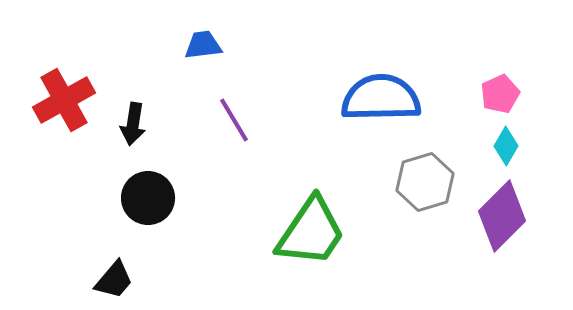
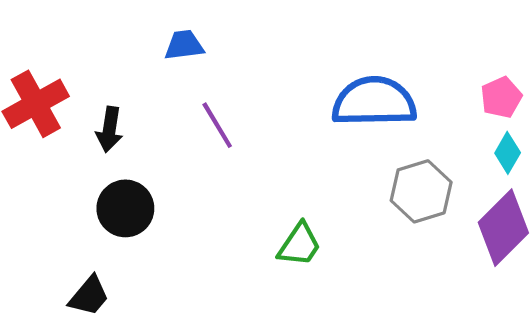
green trapezoid: (311, 232) -> (299, 245), size x0.6

